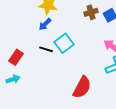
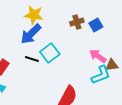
blue arrow: (45, 24) -> (31, 34), size x1.6

